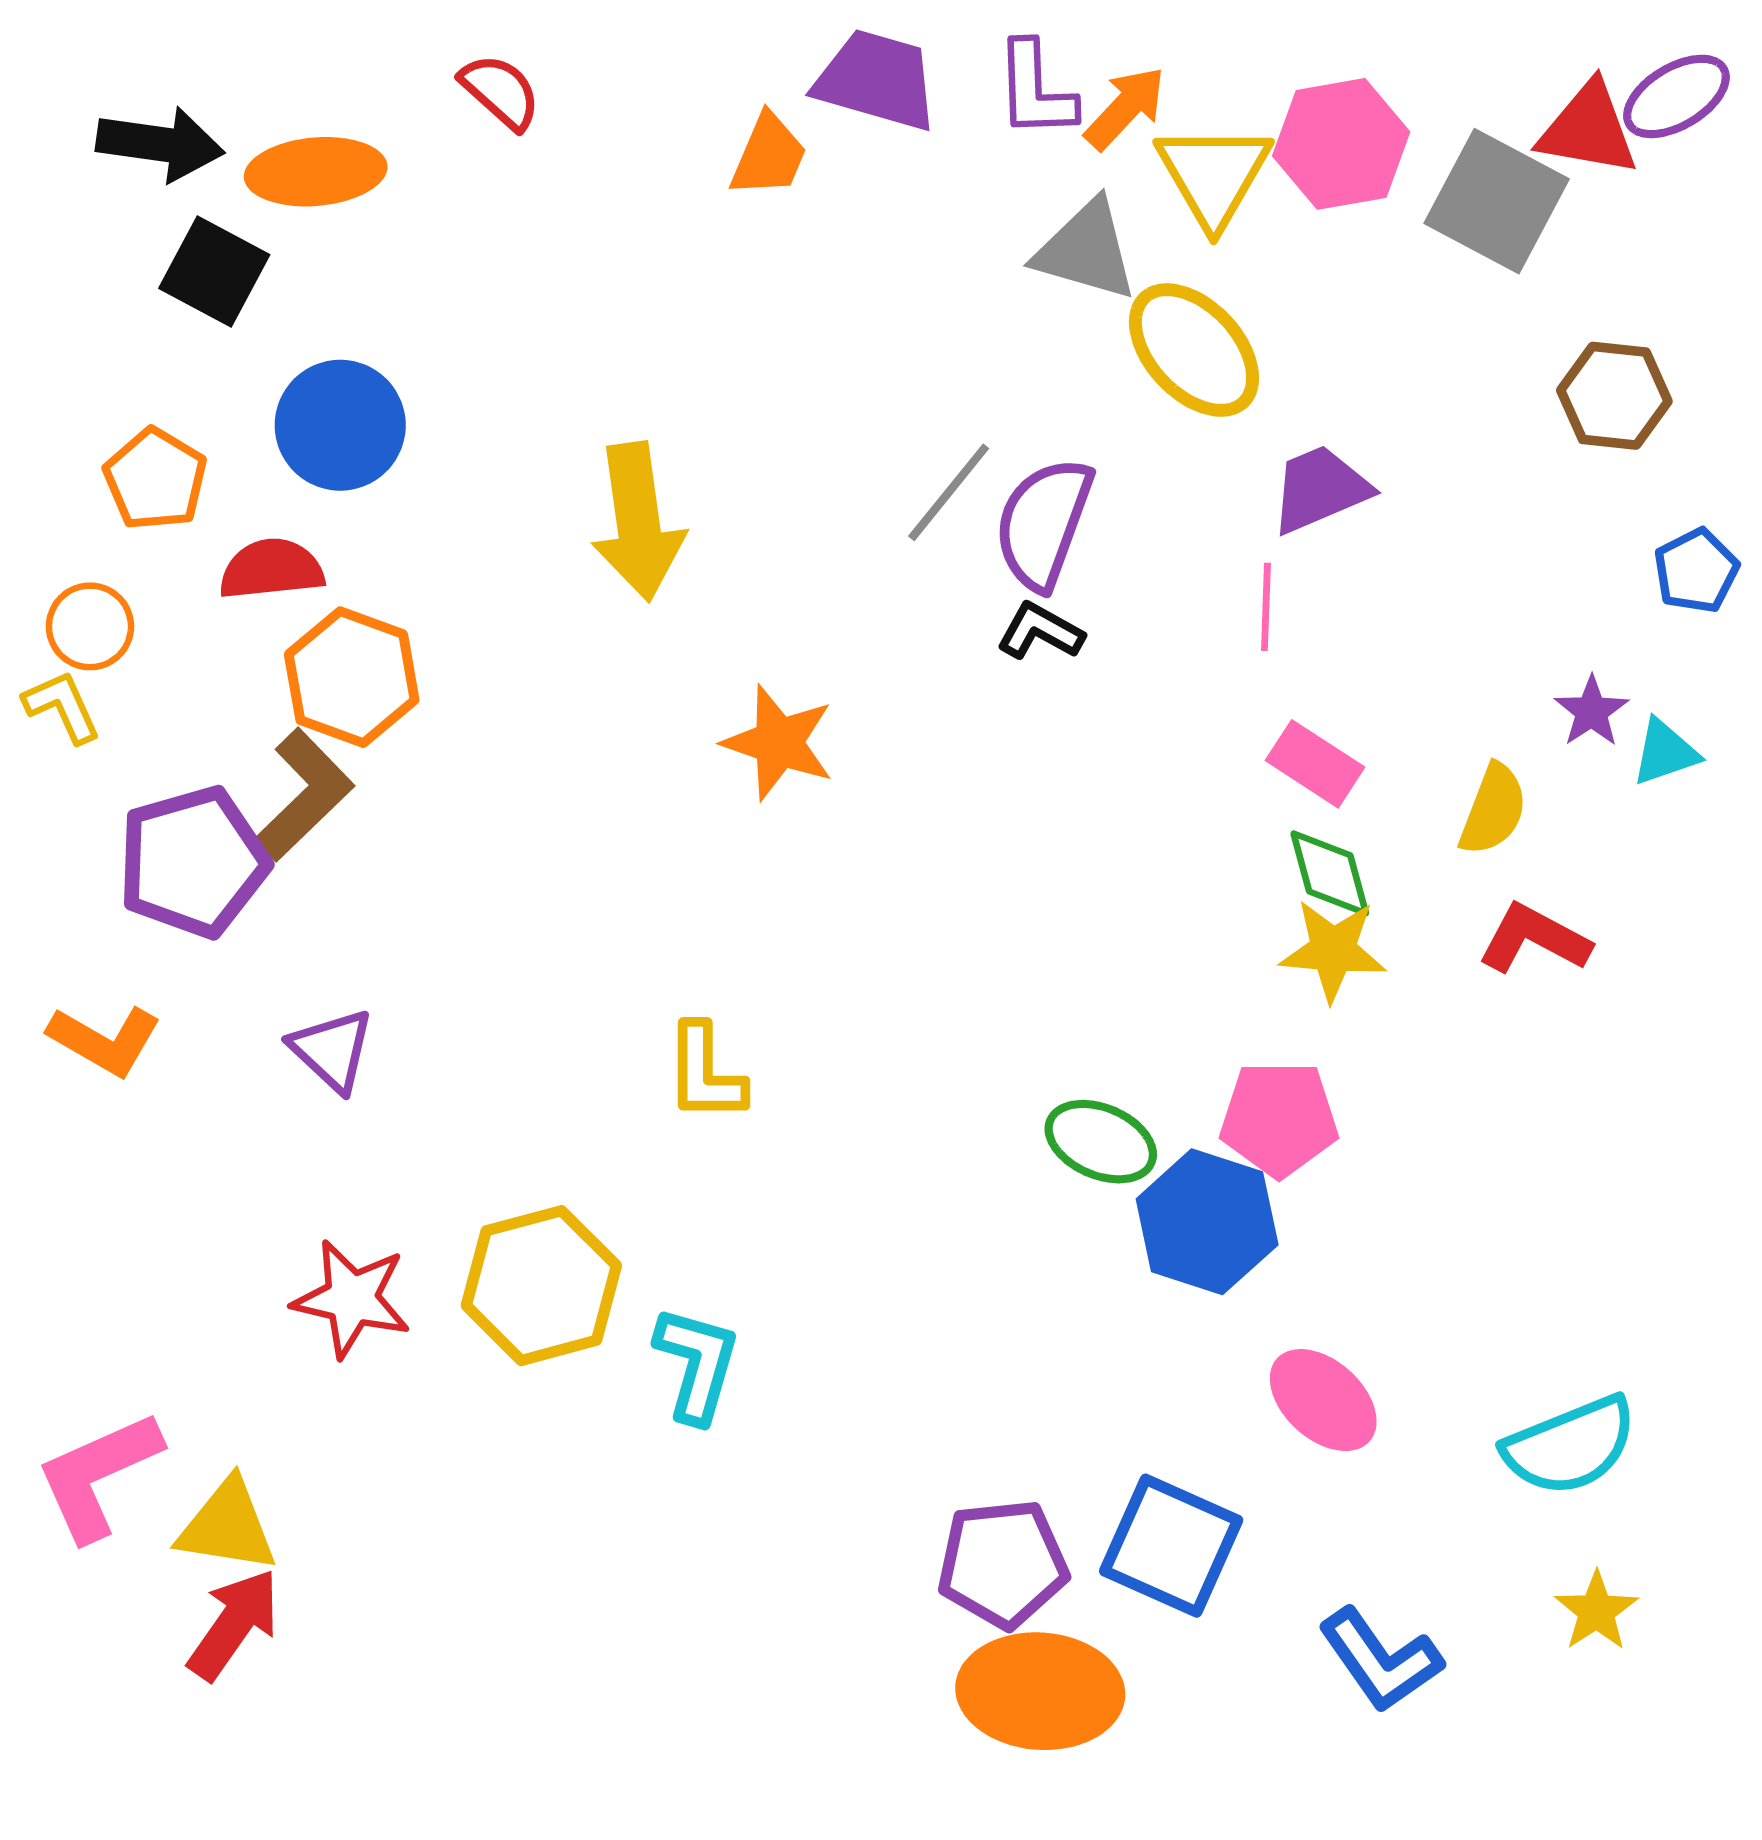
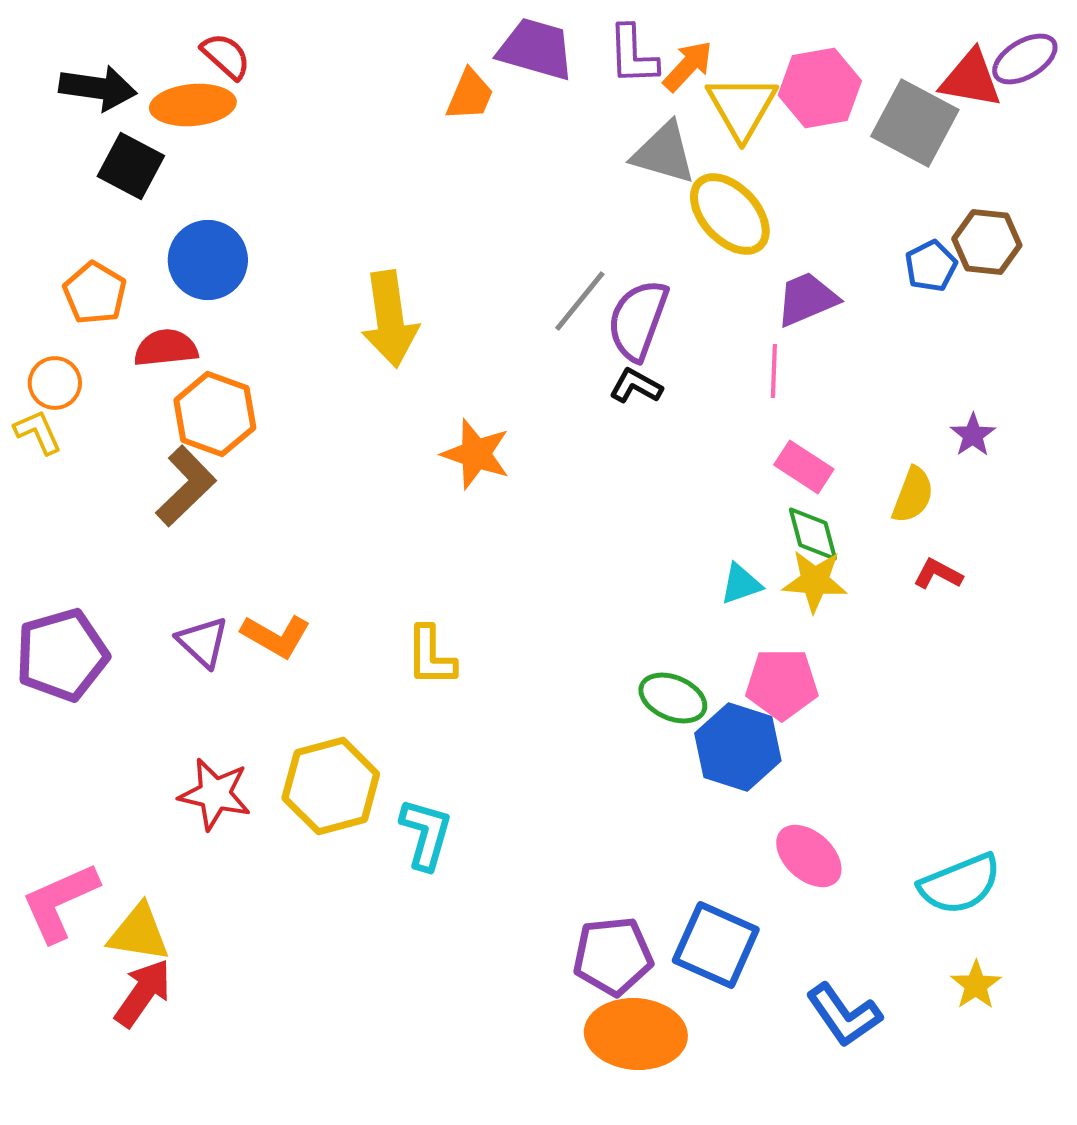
red semicircle: (500, 92) -> (226, 56), moved
blue pentagon: (1696, 571) -> (931, 266), moved
cyan triangle: (1665, 752) -> (741, 584), moved
purple pentagon: (193, 862) -> (62, 655), moved
red L-shape: (1534, 939) -> (938, 574), size x0.7
orange L-shape: (105, 1040) -> (276, 636), moved

